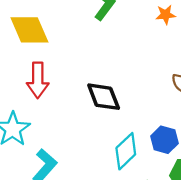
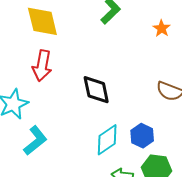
orange star: (166, 15) -> (162, 28), turned 30

